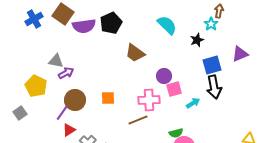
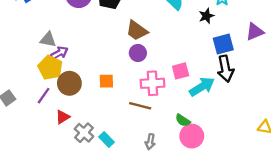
purple circle: (164, 76) -> (138, 53), moved
yellow pentagon: (36, 86) -> (50, 68), moved
cyan arrow: (193, 103) -> (202, 87), size x1.6
purple line: (62, 113) -> (44, 96), moved
brown line: (138, 120) -> (140, 106), turned 36
green semicircle: (176, 133) -> (183, 120), turned 48

